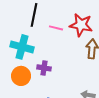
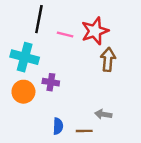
red star: (81, 25) -> (95, 31), turned -30

